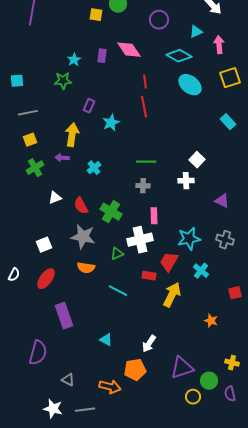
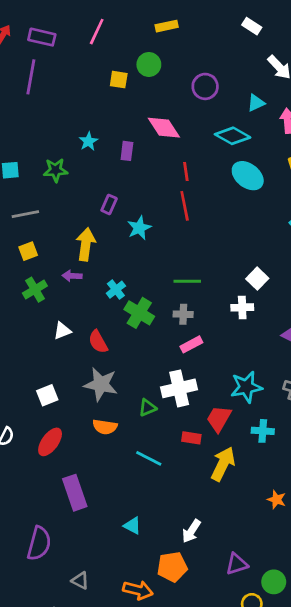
purple rectangle: (102, 56) -> (127, 151), moved
green star: (63, 81) -> (56, 170), moved
green cross: (111, 212) -> (139, 313), moved
pink rectangle: (154, 216) -> (191, 344), moved, turned 63
cyan cross: (201, 271) -> (263, 431), turned -35
purple triangle: (182, 368) -> (237, 564), size x0.7

